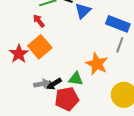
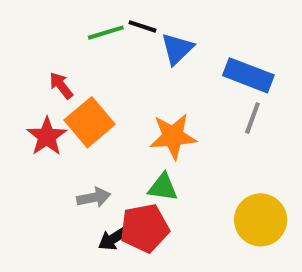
red arrow: (39, 21) -> (61, 86), moved
orange star: (97, 64) -> (173, 136), moved, turned -30
black arrow: (54, 84) -> (114, 238), moved

